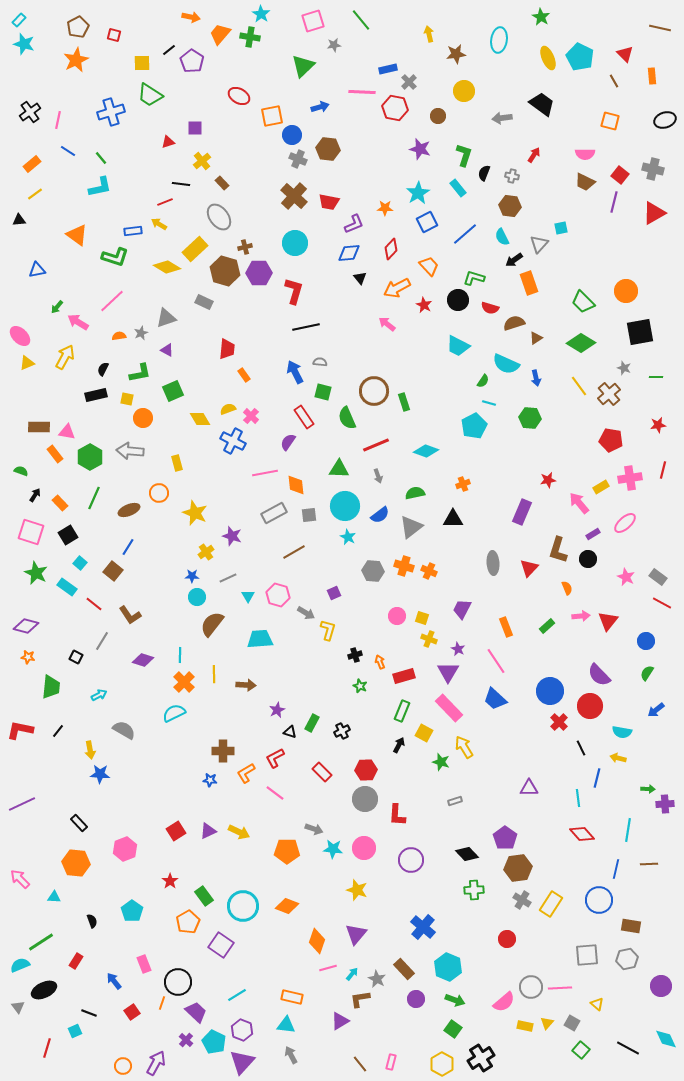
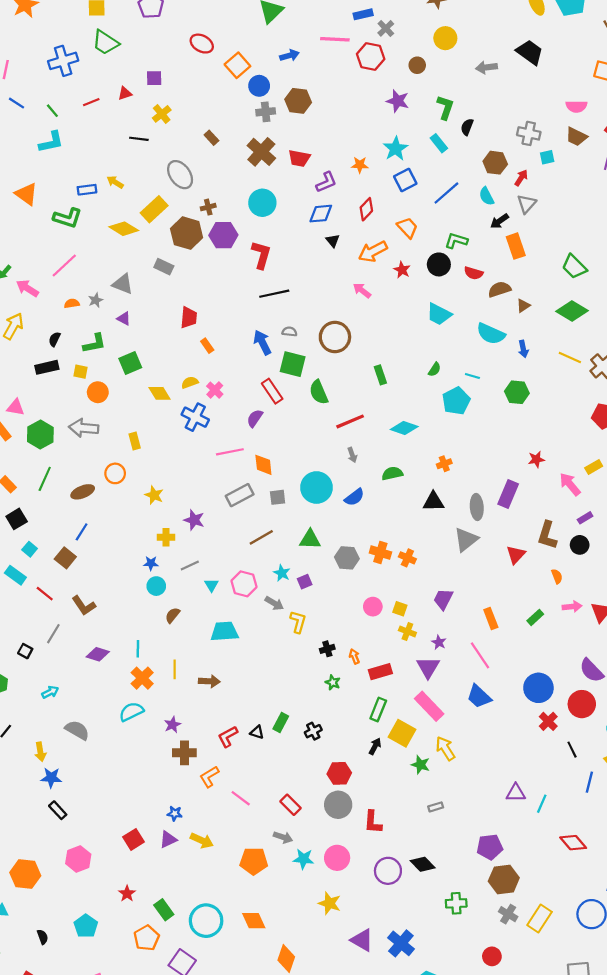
orange square: (272, 116) -> (237, 65), turned -30
red arrow: (534, 155) -> (521, 178), moved
gray cross: (298, 159) -> (266, 112), turned -30
gray cross: (512, 176) -> (529, 133), moved, size x1.5
brown rectangle: (222, 183) -> (211, 138), moved
red line: (165, 202) -> (91, 102), moved
cyan square: (561, 228) -> (547, 157), moved
gray triangle: (166, 318) -> (123, 284), turned 40
green semicircle: (483, 381) -> (435, 369), moved
yellow line: (579, 386) -> (570, 358), turned -30
brown circle: (374, 391) -> (335, 337), moved
green square: (323, 392) -> (293, 364), size x1.4
green triangle: (339, 469) -> (310, 539), moved
yellow star: (195, 513) -> (154, 495), size x0.7
gray triangle: (411, 527) -> (466, 539), moved
cyan star: (348, 537) -> (282, 573), moved
yellow cross: (206, 552) -> (166, 537), turned 35
gray ellipse: (493, 563) -> (477, 507), moved
brown semicircle: (212, 624) -> (172, 615), size x0.6
purple star: (277, 710) -> (172, 725), moved
yellow square: (424, 733) -> (402, 733), size x1.4
red L-shape: (275, 758) -> (228, 737), moved
red rectangle: (322, 772) -> (291, 805), moved
blue star: (210, 780) -> (175, 813), moved
cyan line: (578, 798) -> (542, 804), moved, turned 30
black rectangle: (79, 823) -> (58, 810), moved
purple pentagon: (505, 838) -> (490, 847), turned 30
black diamond: (467, 854) -> (423, 864), moved
orange diamond: (287, 906) -> (254, 921), turned 45
purple triangle: (356, 934) -> (362, 940), moved, turned -40

